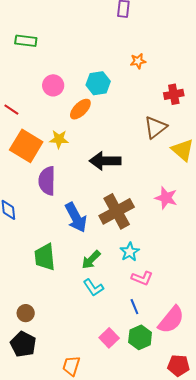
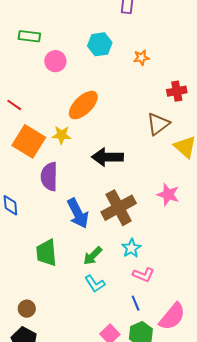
cyan hexagon: (98, 83) -> (100, 44), moved
pink circle: (53, 85) -> (55, 61), moved
orange ellipse: (80, 109) -> (83, 105), size x1.4

